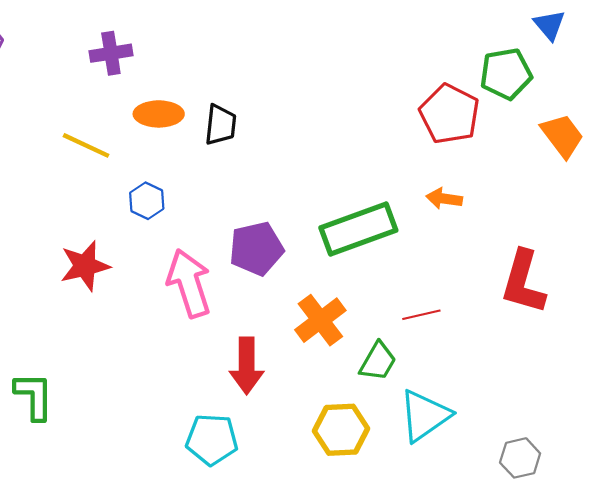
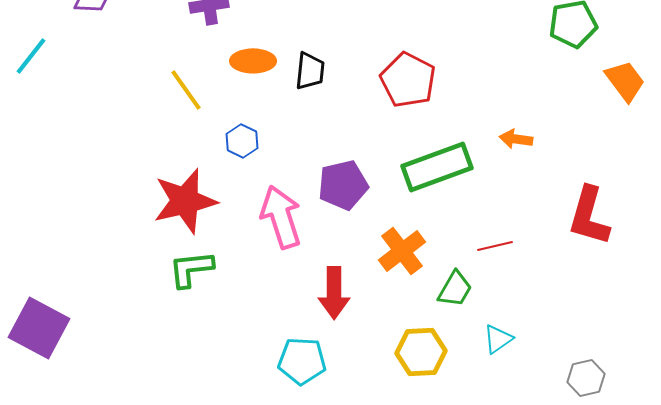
red pentagon: (450, 114) -> (408, 80), moved
yellow line: (86, 145) -> (186, 90), turned 30
red star: (85, 266) -> (185, 201), size x1.4
green L-shape: (34, 396) -> (191, 269), moved, turned -96
cyan triangle: (425, 416) -> (498, 339), size x0.6

